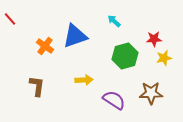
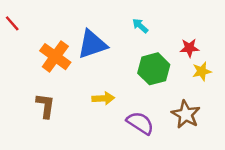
orange cross: (45, 46) -> (55, 57), size x1.4
brown star: (151, 93) -> (186, 114), turned 30

